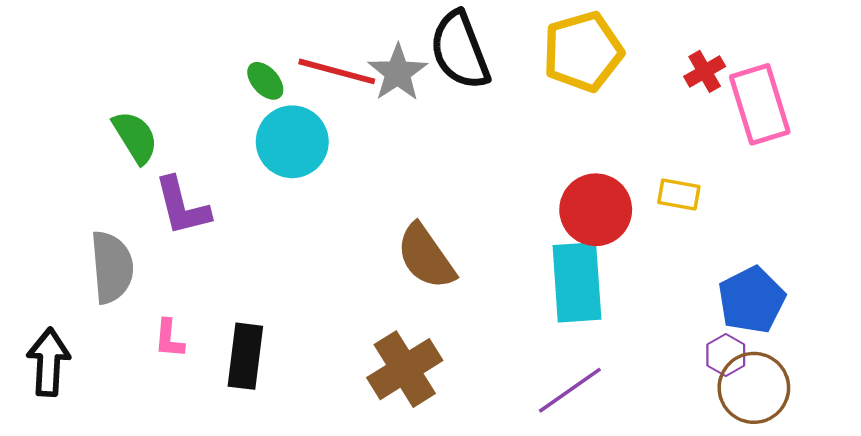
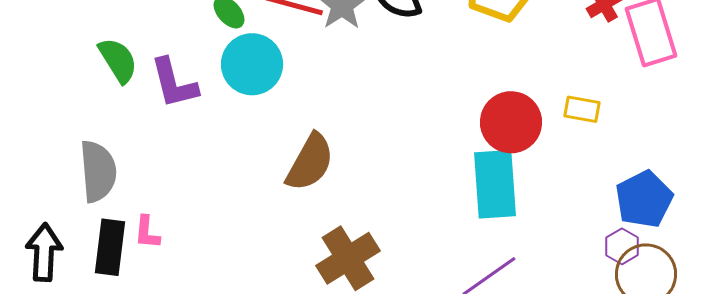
purple L-shape: (182, 206) -> (174, 83), moved
brown semicircle: (426, 257) -> (310, 162), moved, turned -116
black rectangle: (245, 356) -> (110, 247), moved

